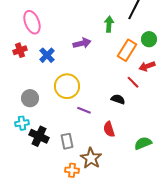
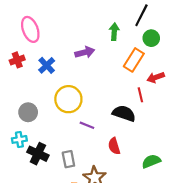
green circle: (149, 39) -> (151, 38), moved
red line: (133, 82) -> (140, 95), turned 32
black semicircle: (118, 99) -> (124, 113), size x1.5

